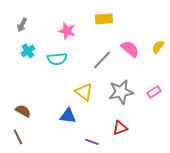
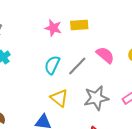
pink star: (67, 31) -> (53, 28), moved
cyan semicircle: (57, 59) -> (52, 65), moved, turned 120

